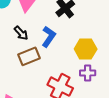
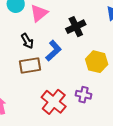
yellow hexagon: (86, 49) -> (97, 62), moved

